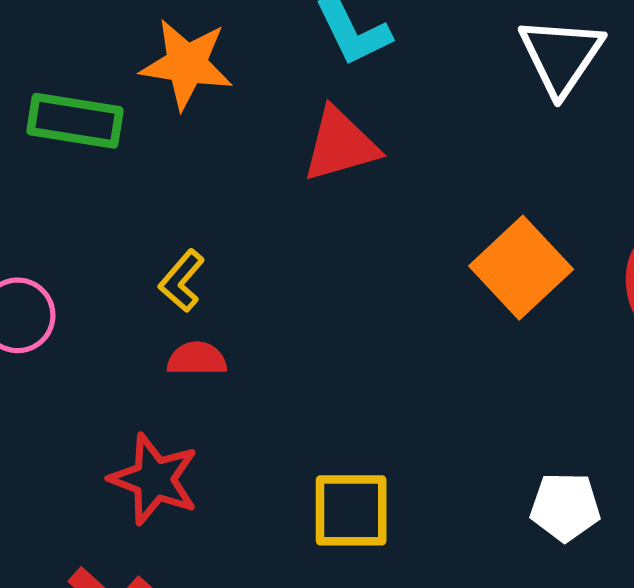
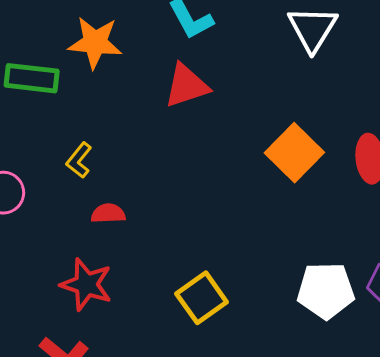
yellow L-shape: (182, 281) -> (79, 160), moved
white pentagon: (565, 507) -> (326, 291), size x1.4
yellow square: (351, 510) -> (202, 298), turned -33

